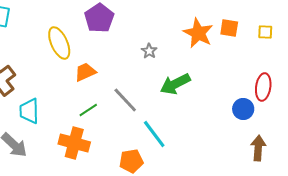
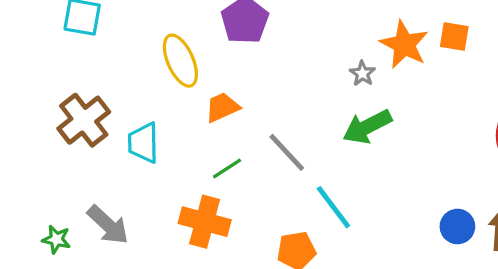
gray star: (149, 51) -> (362, 73), moved
blue circle: (243, 109) -> (457, 226), moved
cyan trapezoid: (29, 111) -> (143, 143), moved

